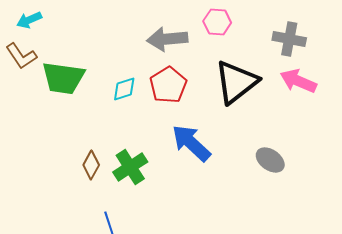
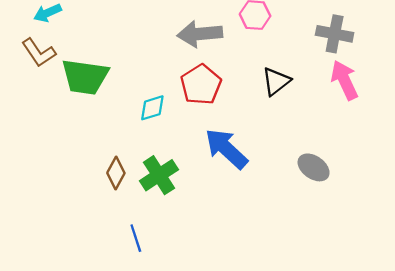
pink arrow: (298, 81) -> (344, 80), turned 42
black triangle: (236, 82) -> (276, 81), size x0.6
cyan diamond: (124, 89) -> (152, 108), moved

